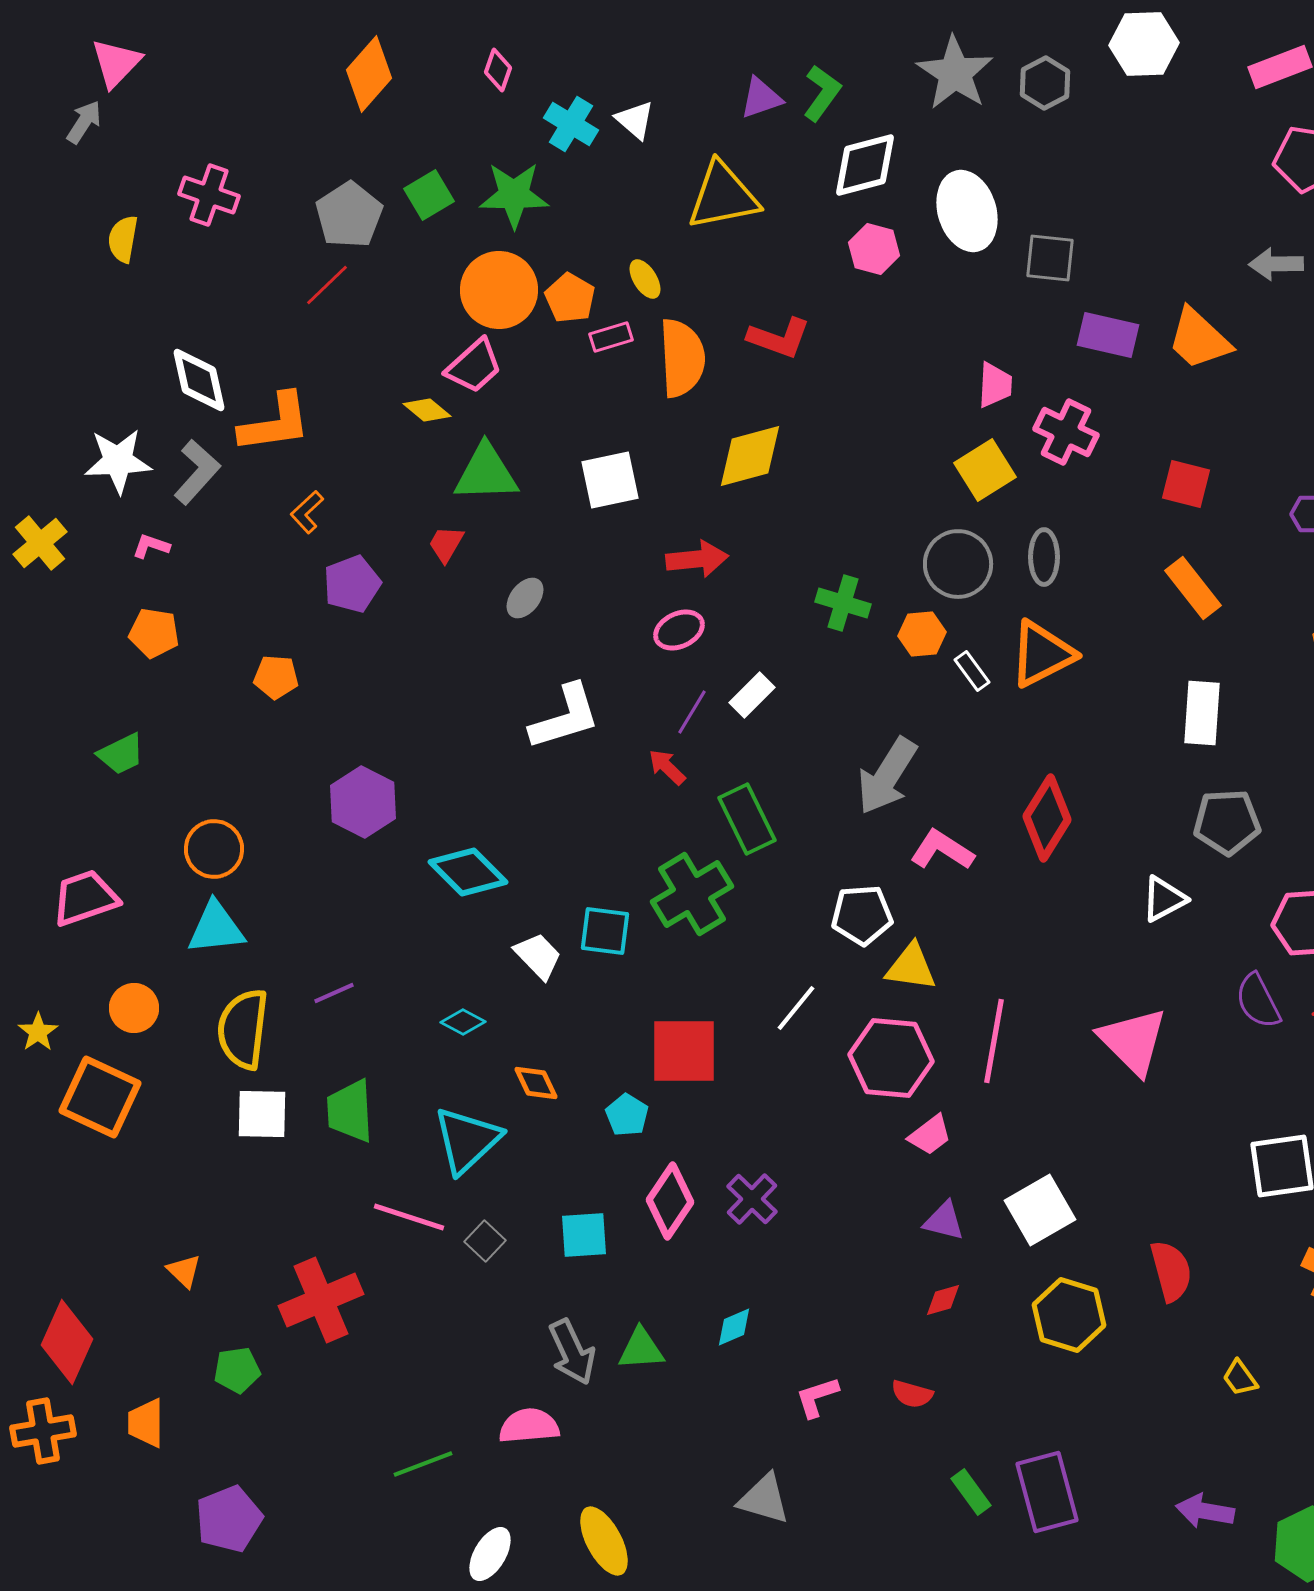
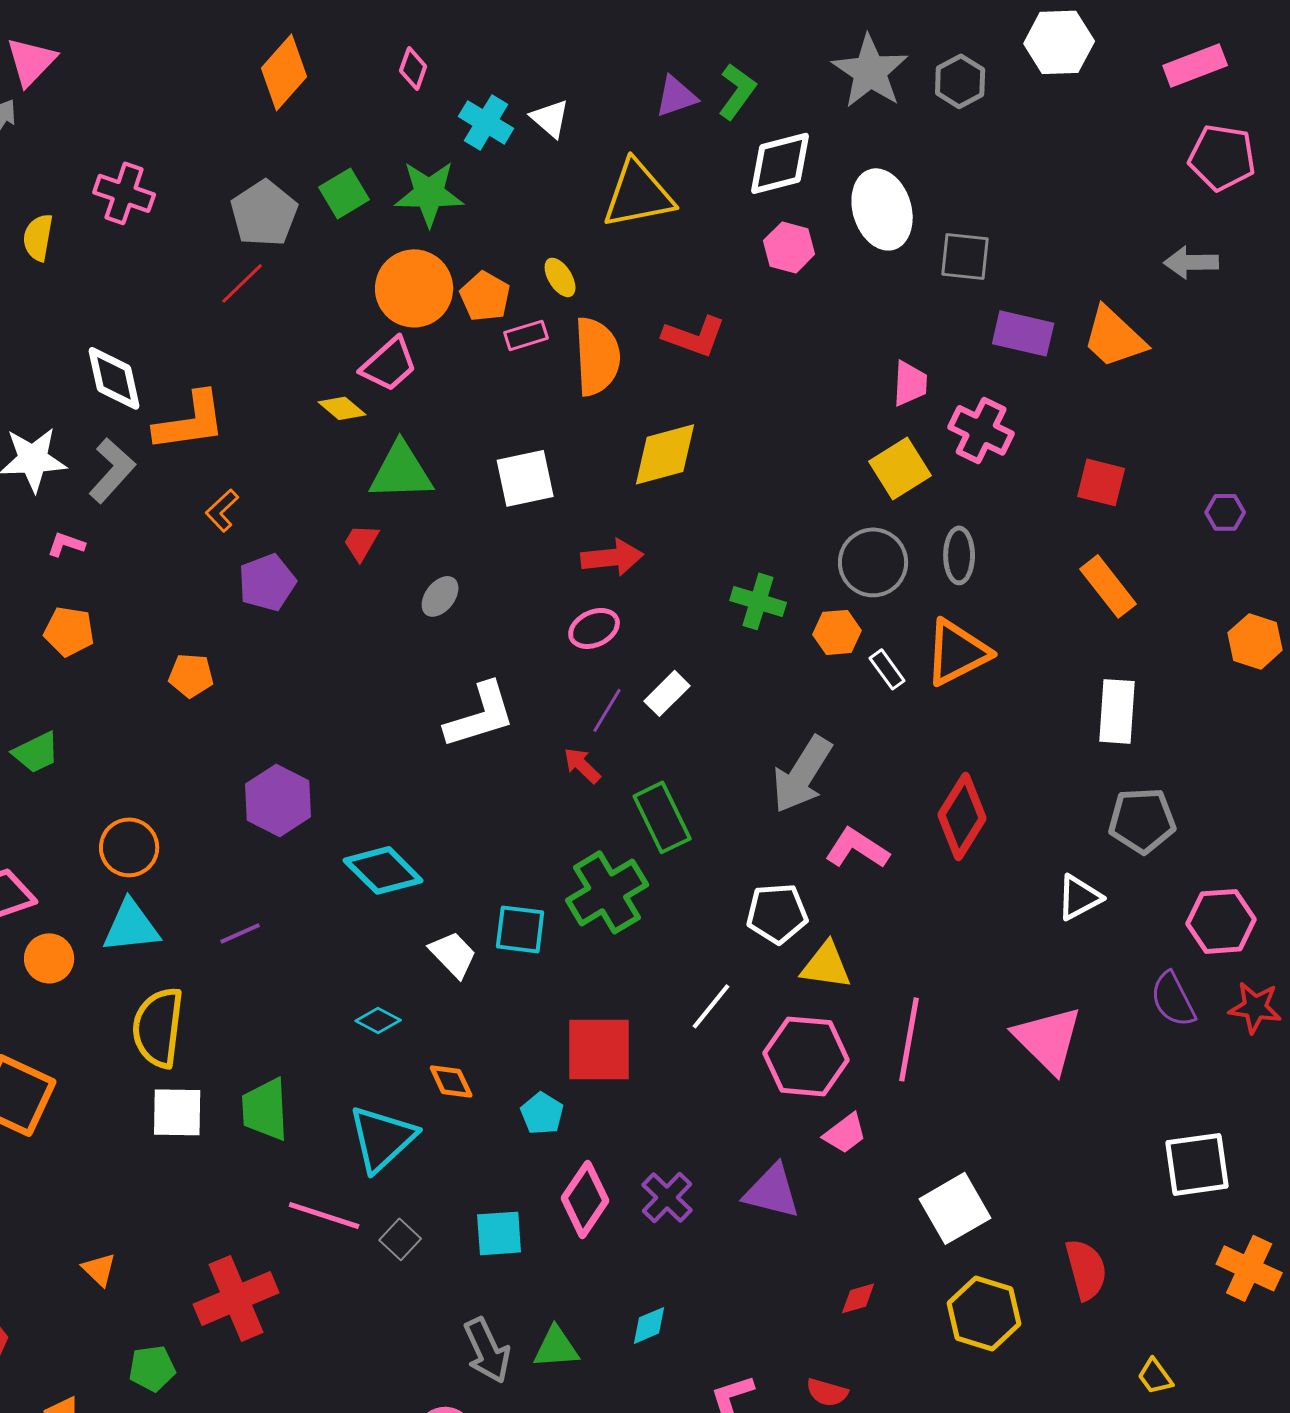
purple line: (334, 993) -> (240, 933), moved
orange circle: (134, 1008) -> (49, 958), moved
purple triangle: (944, 1221) -> (772, 1191), moved, size x1.4

